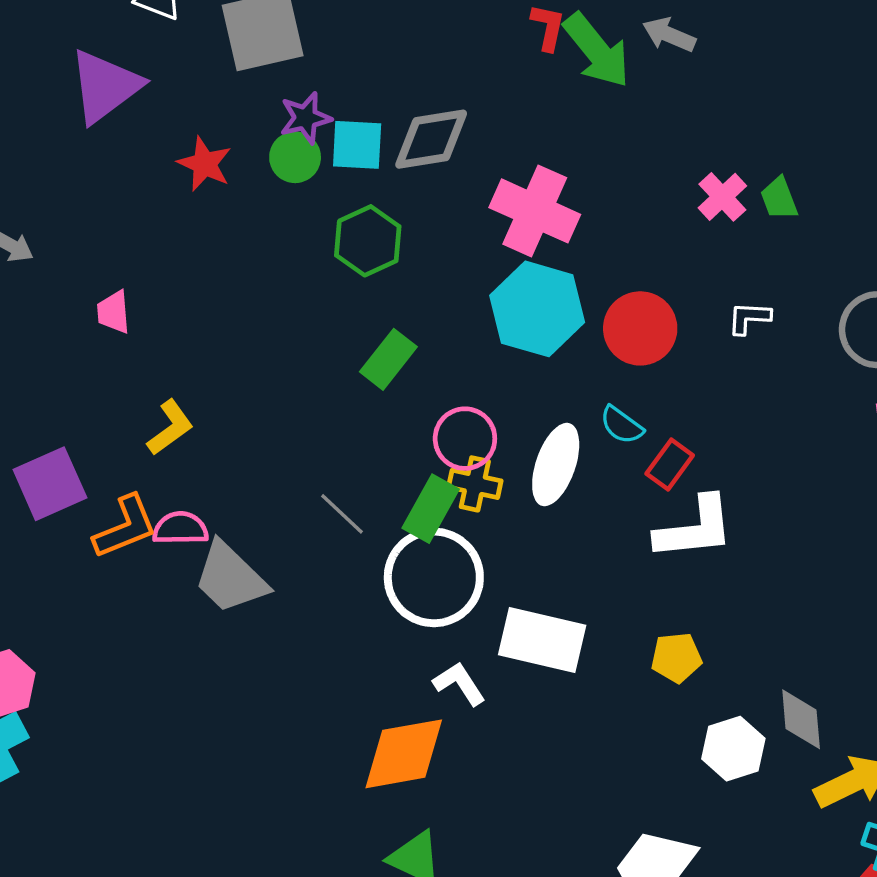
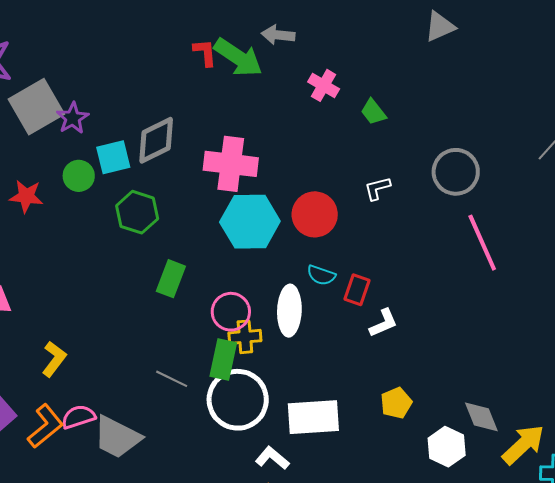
purple star: (305, 118) -> (73, 118), moved
pink cross: (722, 197) -> (324, 85), moved
white L-shape: (695, 528) -> (383, 323), size x0.6

